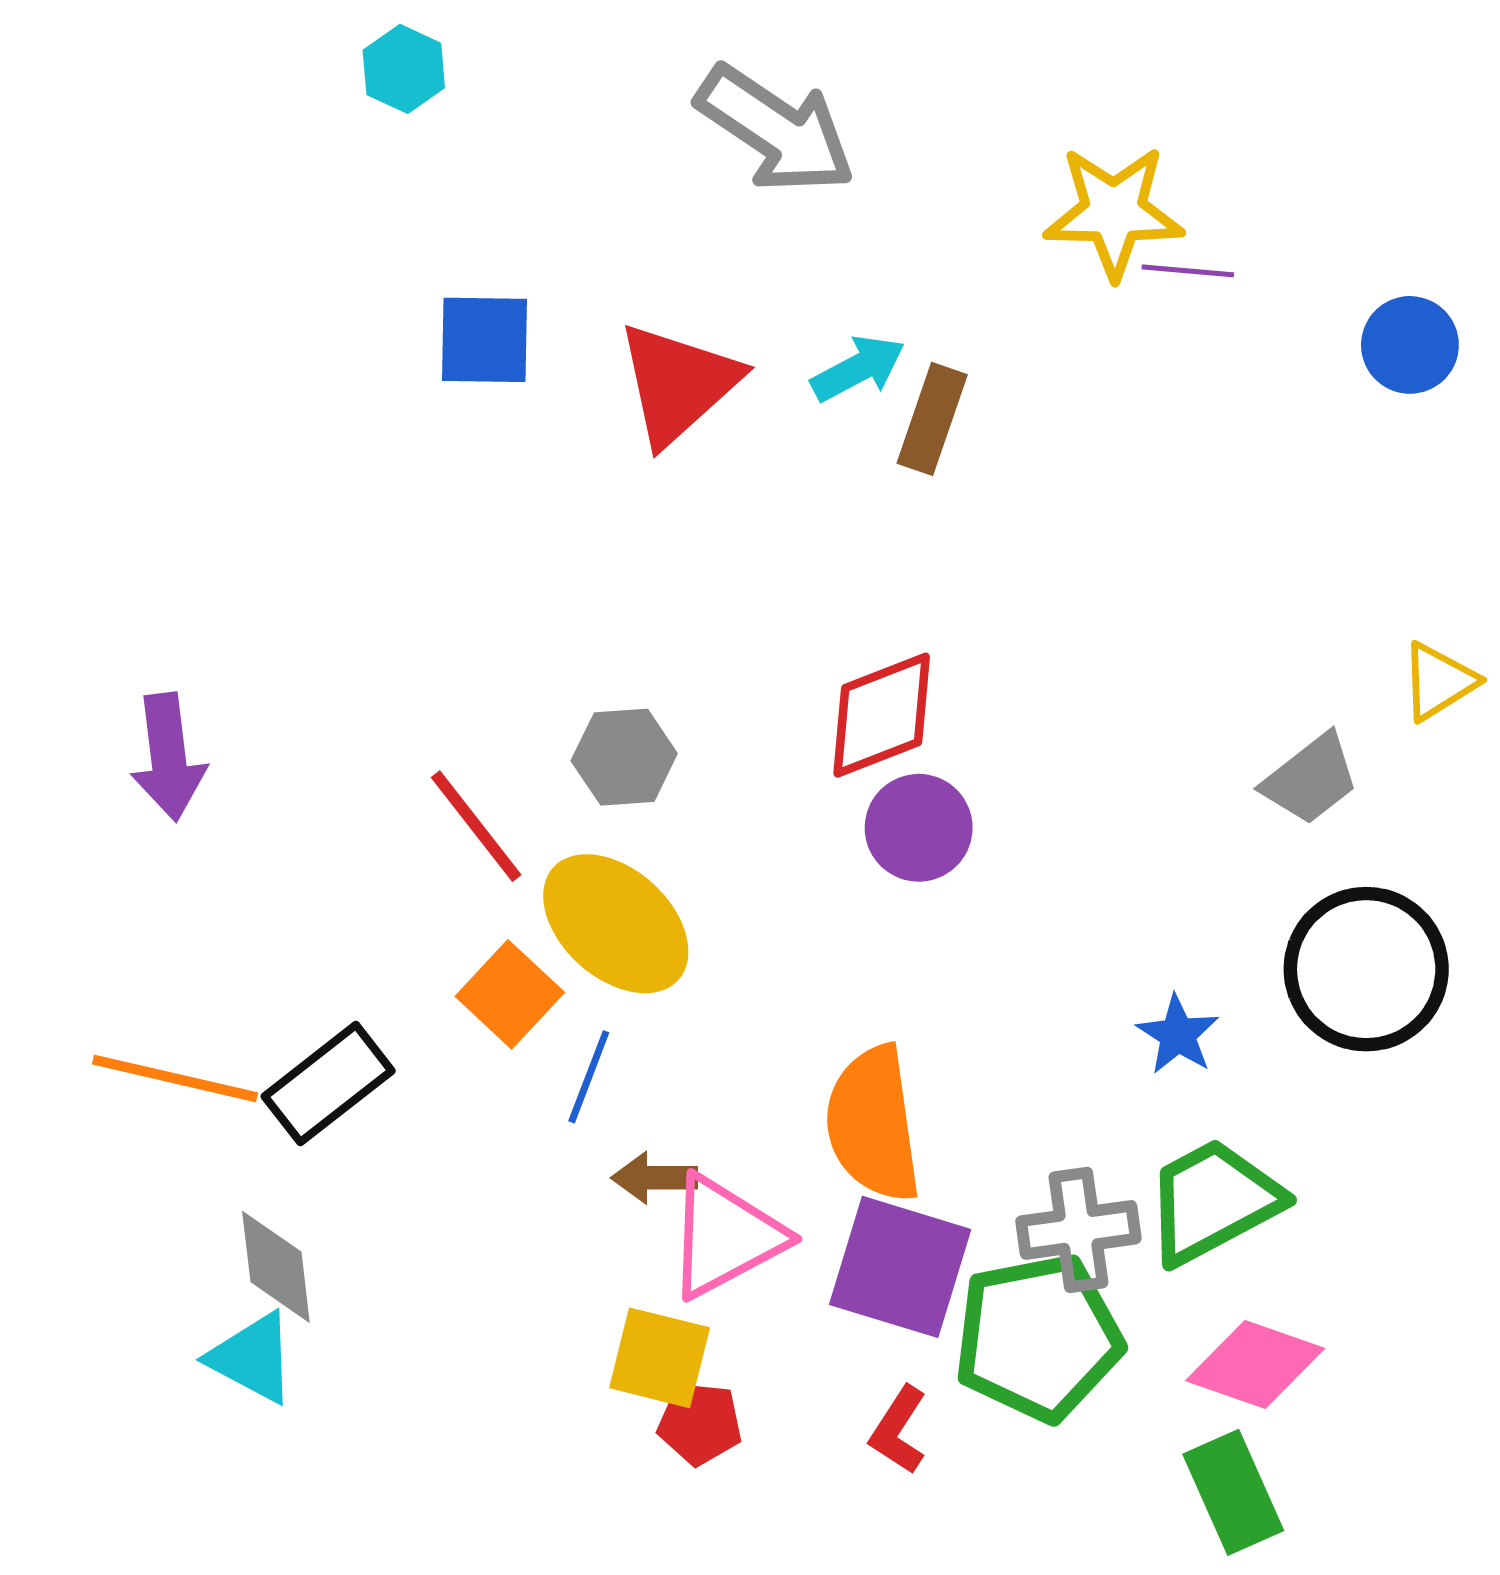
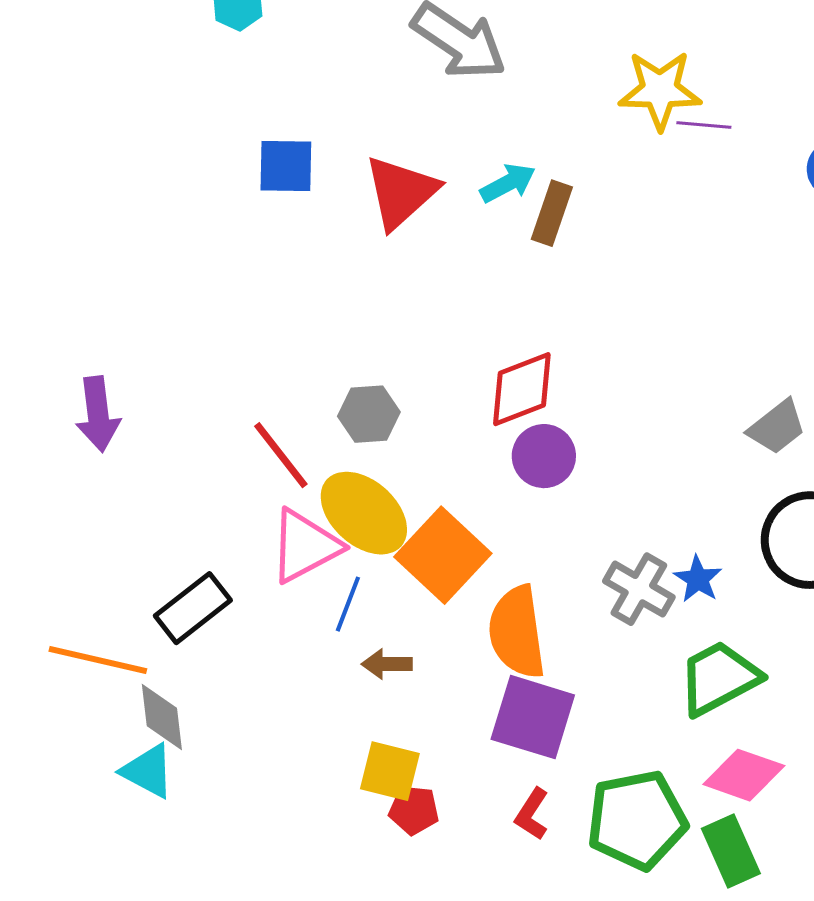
orange square: (510, 994) -> (443, 555), moved, size x1.5
orange line: (175, 1078) -> (98, 660), moved
gray cross: (1078, 1230) -> (639, 589), moved, turned 38
pink triangle: (725, 1237) -> (305, 546), moved
green pentagon: (1038, 1338) -> (637, 820), moved

